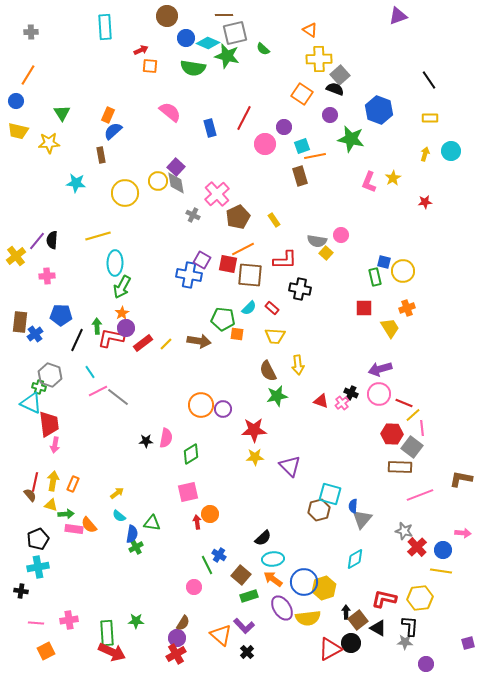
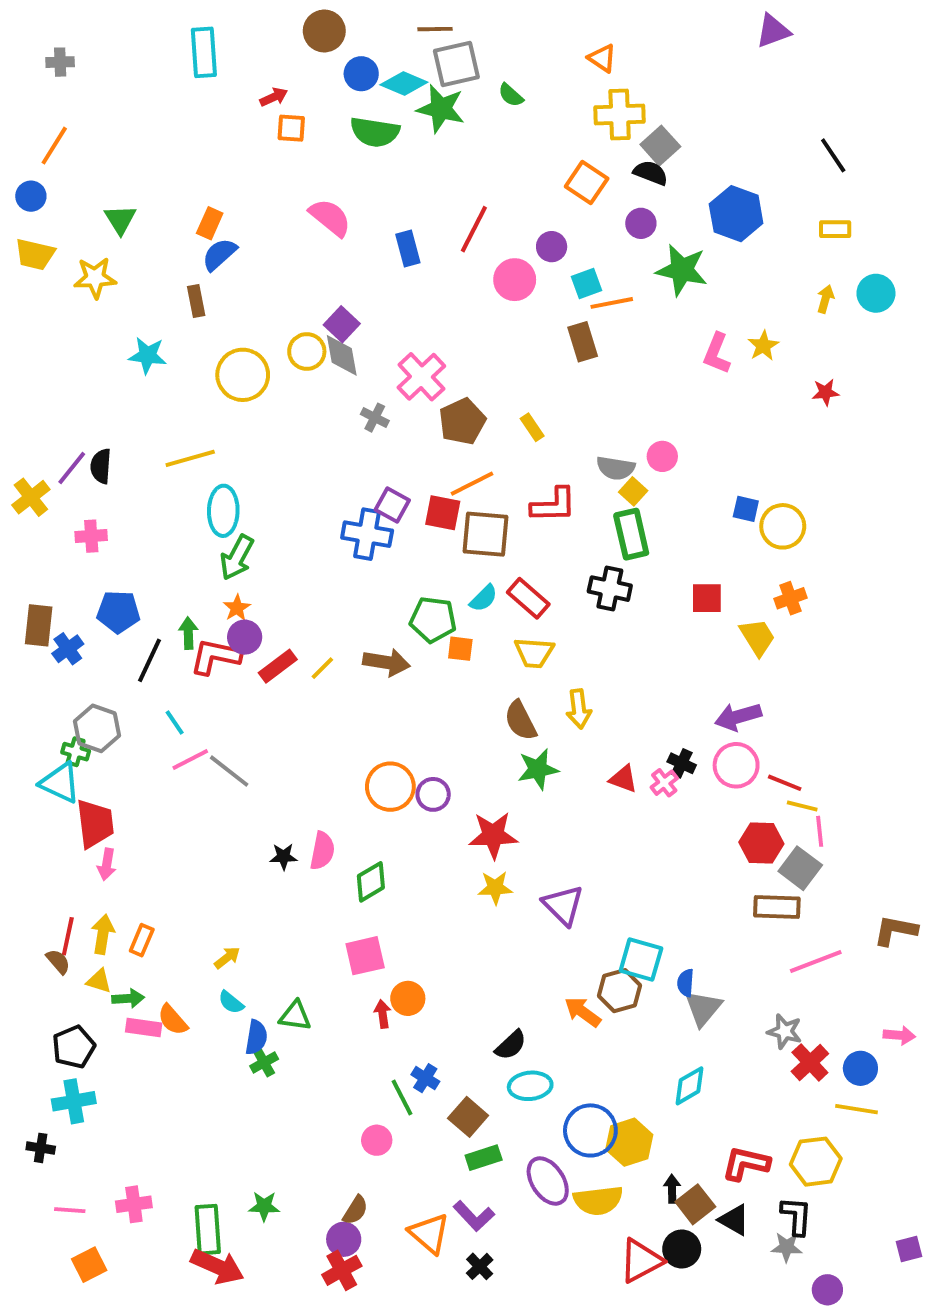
green rectangle: (375, 277) -> (631, 534), moved, size x1.4
black cross: (300, 289) -> (610, 589), moved
red rectangle: (272, 308) -> (528, 598), size x1.5
yellow line: (413, 415) -> (802, 806), turned 56
orange arrow: (273, 579) -> (583, 1012), moved

